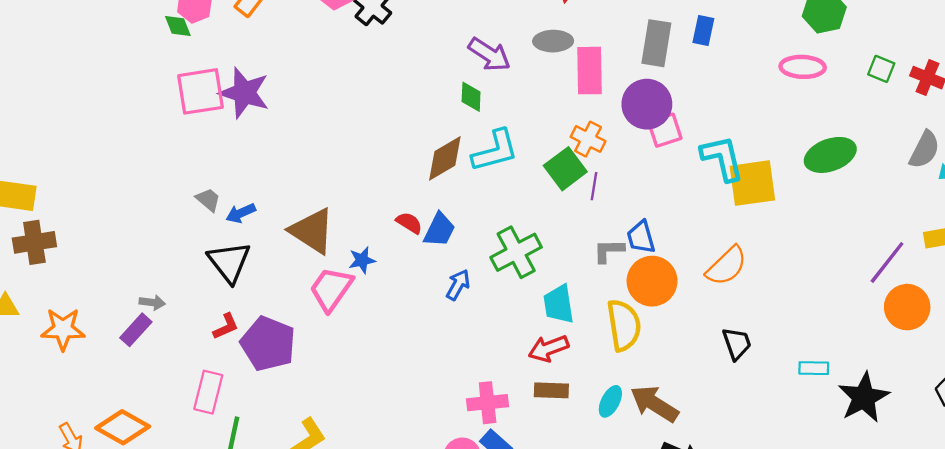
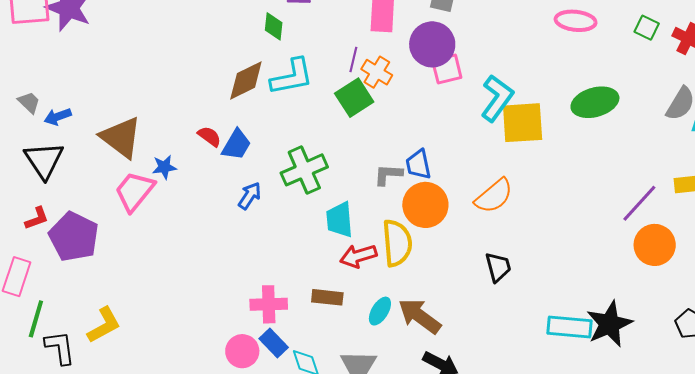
cyan L-shape: (722, 158) -> (497, 98), turned 45
purple line: (594, 186) -> (353, 59), moved
red arrow: (549, 348) -> (358, 256), moved
cyan rectangle: (814, 368) -> (570, 327), moved, size x1.6

